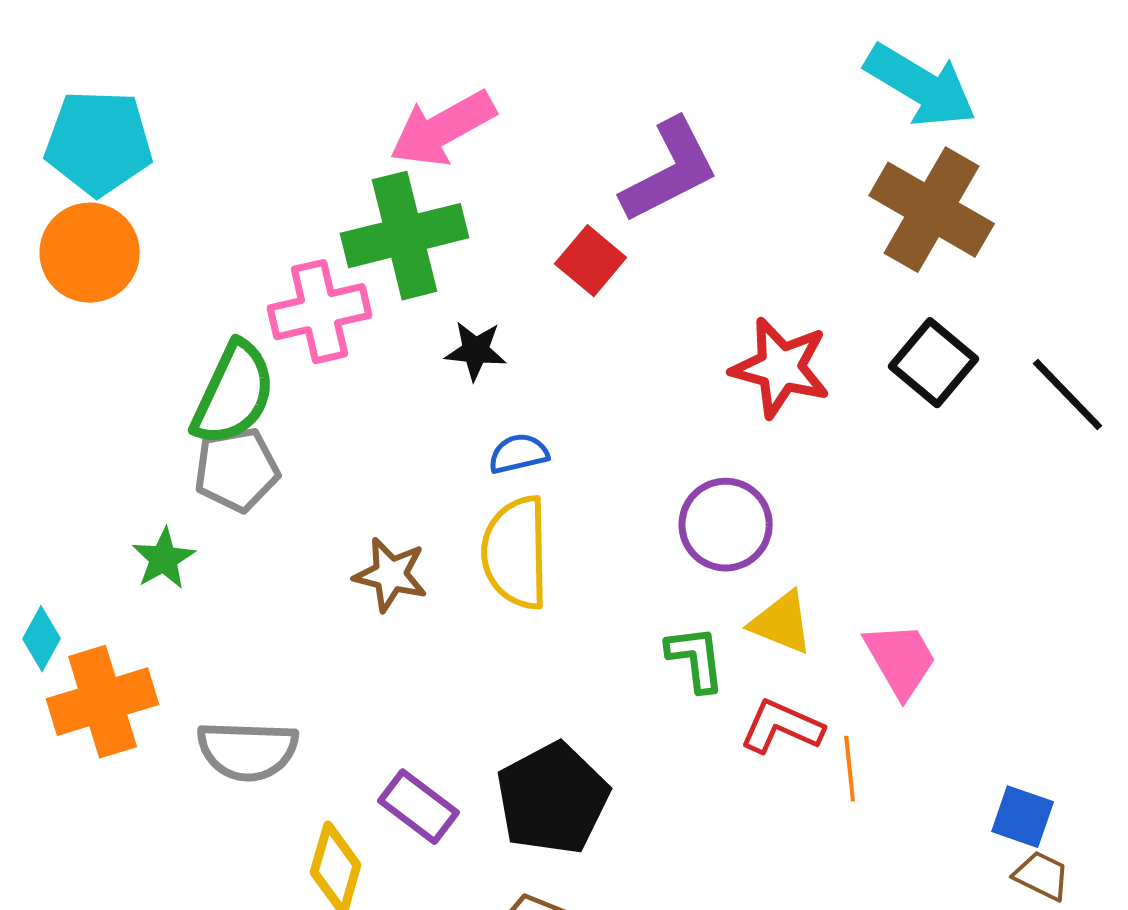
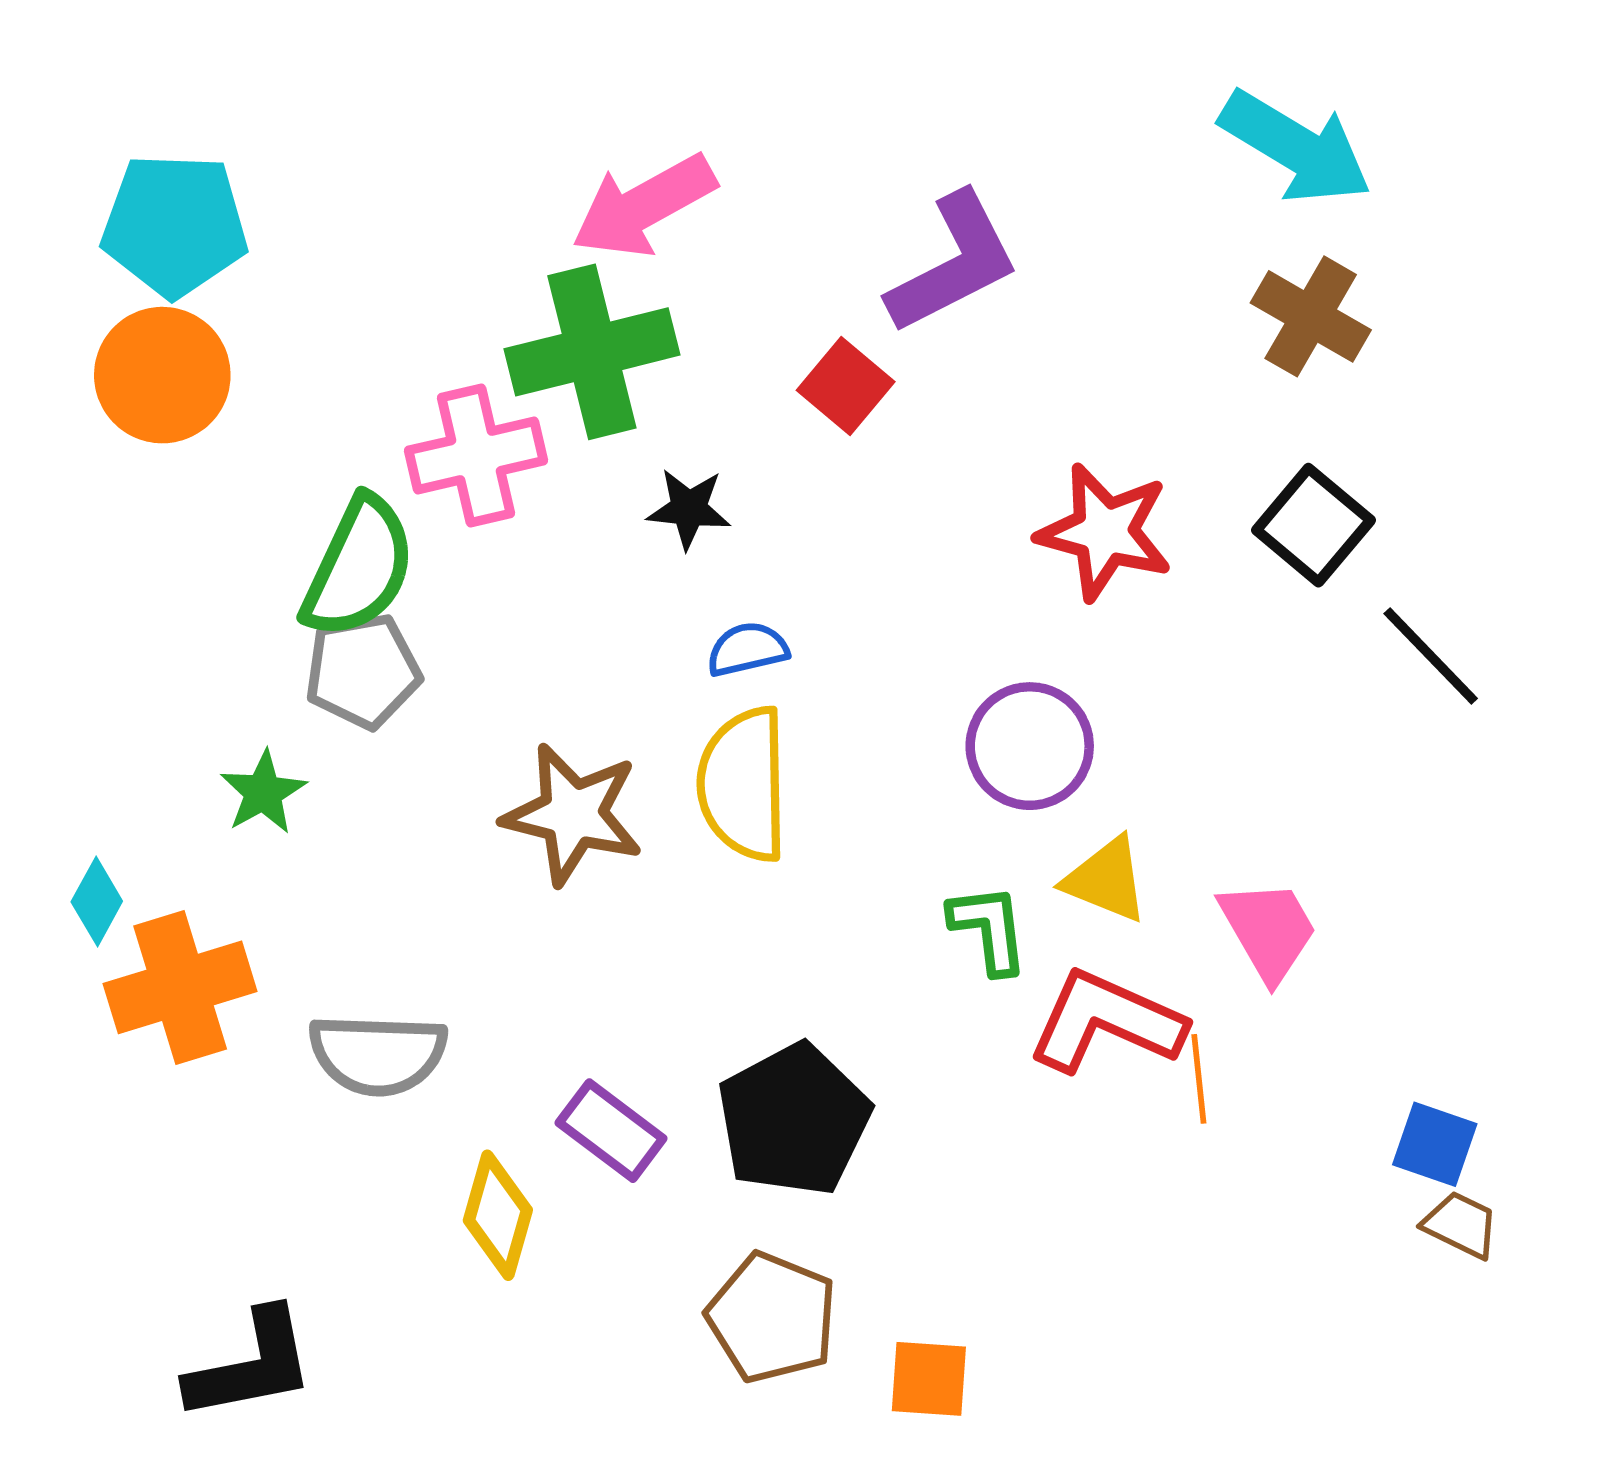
brown cross: (932, 210) -> (1311, 316), size x0.7
black line: (1068, 395) -> (1431, 656), moved
brown star: (391, 575) -> (573, 814), size x1.4
red L-shape: (782, 727) -> (1106, 1022), size x1.4

